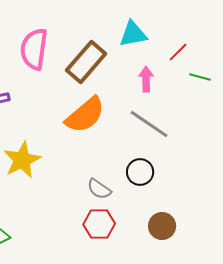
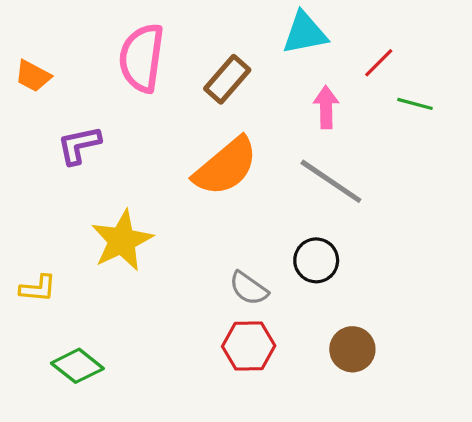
brown rectangle: (86, 62) -> (227, 79), size x0.7

